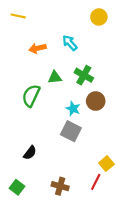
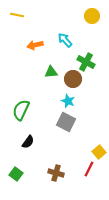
green cross: (84, 75) -> (86, 62), moved
green semicircle: (31, 96) -> (21, 110), moved
brown circle: (96, 101) -> (73, 79), moved

